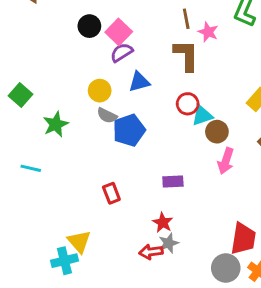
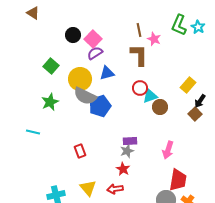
yellow circle: (100, 91) -> (80, 79), size x1.5
green square: (20, 95) -> (51, 66), moved
gray semicircle: (107, 116) -> (85, 96), size x1.6
pink arrow: (226, 161) -> (168, 150), moved
red rectangle: (111, 193) -> (80, 151), moved
yellow triangle: (79, 242) -> (88, 188), moved
gray star: (169, 243) -> (127, 151), moved

